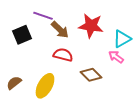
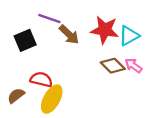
cyan triangle: (122, 39) -> (129, 36), moved
red semicircle: (63, 55) -> (41, 79), moved
brown diamond: (91, 75) -> (113, 66), moved

